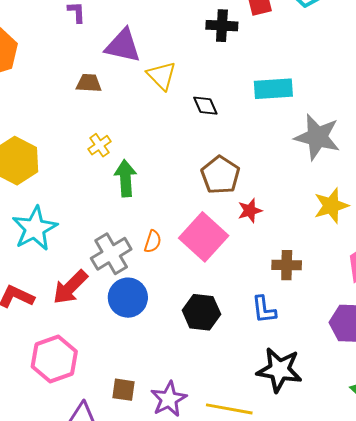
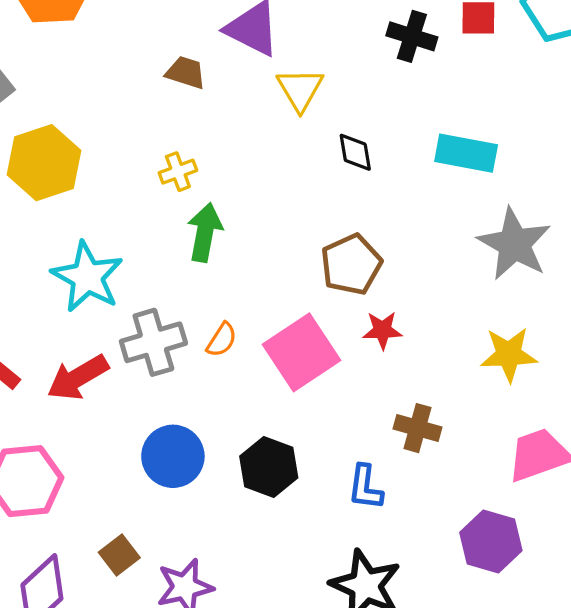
cyan star: (35, 228) -> (87, 277), moved, turned -30
blue circle: (128, 298) -> (173, 456), moved
brown square: (123, 390) -> (119, 555), turned 30

